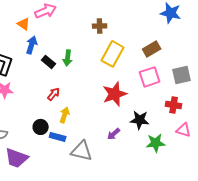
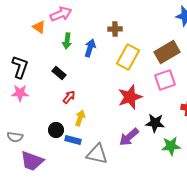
blue arrow: (32, 45) -> (90, 48), moved
brown rectangle: (152, 49) -> (167, 52), size x1.4
green arrow: (68, 58) -> (67, 41), moved
black rectangle: (49, 62) -> (59, 73), moved
purple arrow: (114, 134) -> (129, 137), size x1.5

